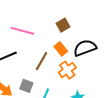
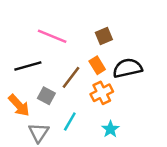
gray square: (26, 86) -> (46, 96), moved

